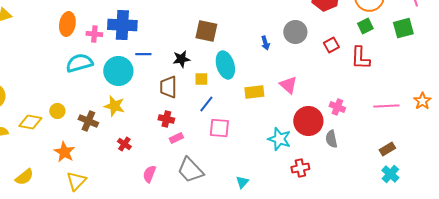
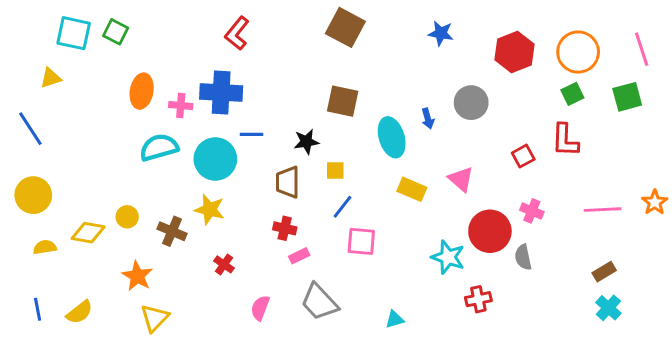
red square: (331, 45) -> (523, 156), moved
cyan ellipse: (225, 65) -> (392, 137), moved
yellow rectangle: (254, 92) -> (412, 189), turned 30
cyan triangle: (242, 182) -> (395, 319), turned 32

